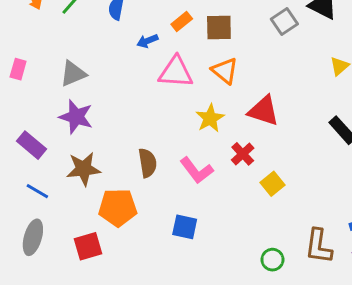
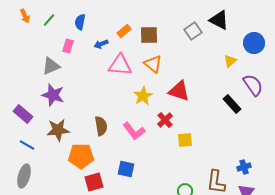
pink rectangle: (18, 69) -> (68, 46), moved
yellow square: (272, 184) -> (185, 140), turned 35
red square: (88, 246) -> (94, 182), moved

